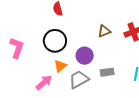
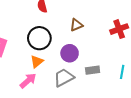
brown triangle: (104, 31) -> (76, 25), moved
orange triangle: (60, 66) -> (37, 62), moved

